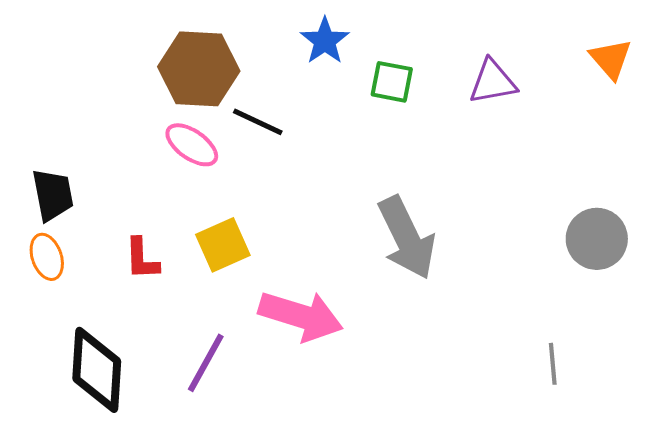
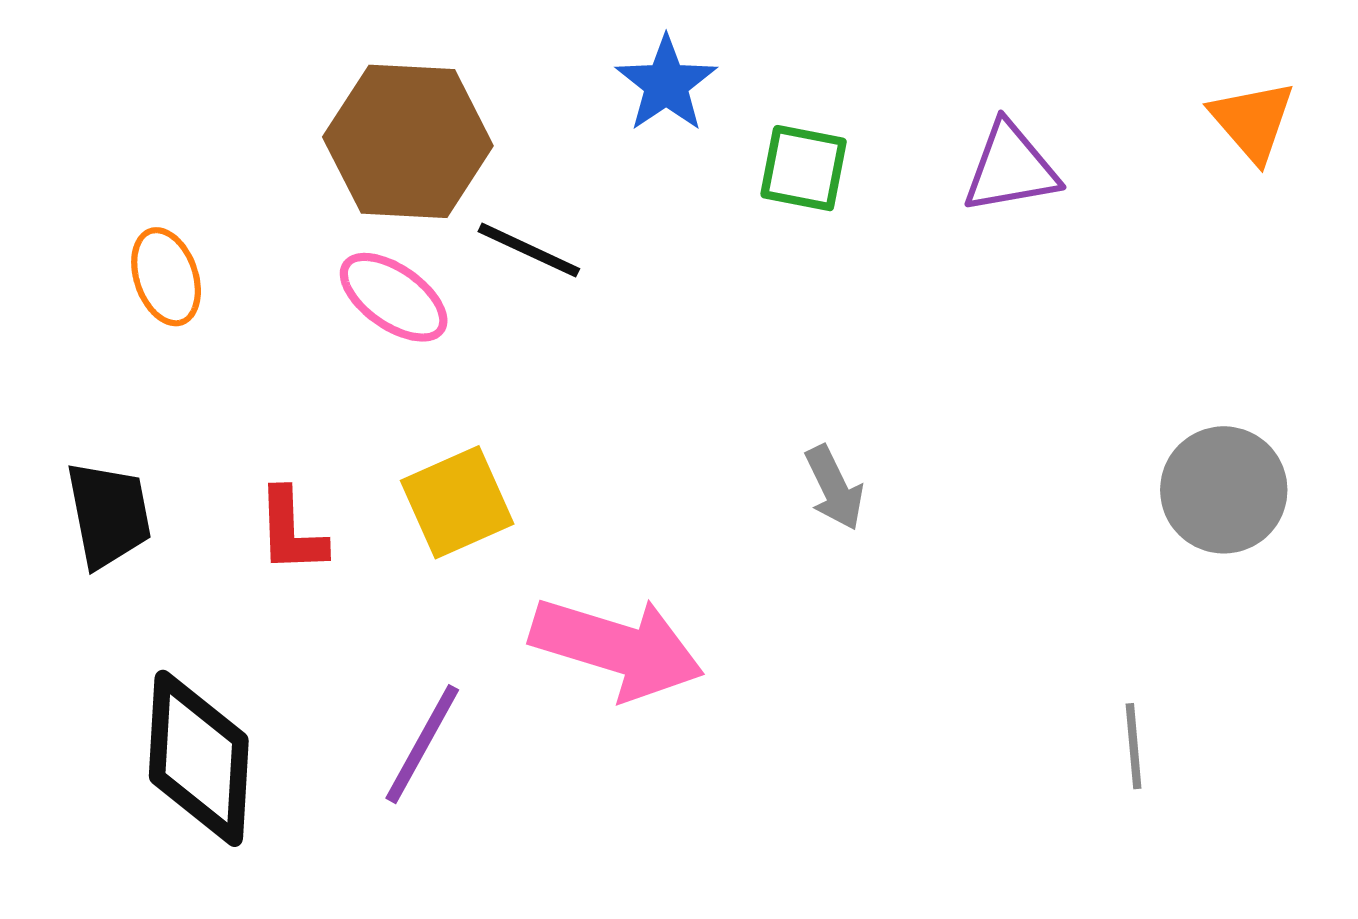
black trapezoid: (53, 195) -> (109, 515), moved
gray arrow: (407, 238) -> (834, 488), size x0.5
orange ellipse: (47, 257) -> (166, 277), moved

